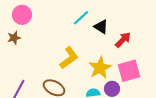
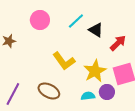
pink circle: (22, 15) -> (40, 20), moved
yellow L-shape: (69, 58) -> (64, 61), turned 90

